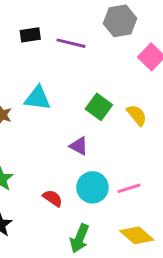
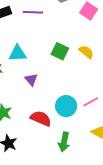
purple triangle: (79, 146) -> (31, 80), moved, turned 32
red semicircle: (53, 198) -> (41, 118), size x1.5

